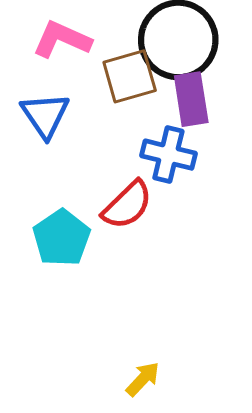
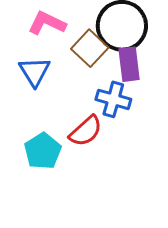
brown square: (130, 76) -> (90, 48), turned -33

